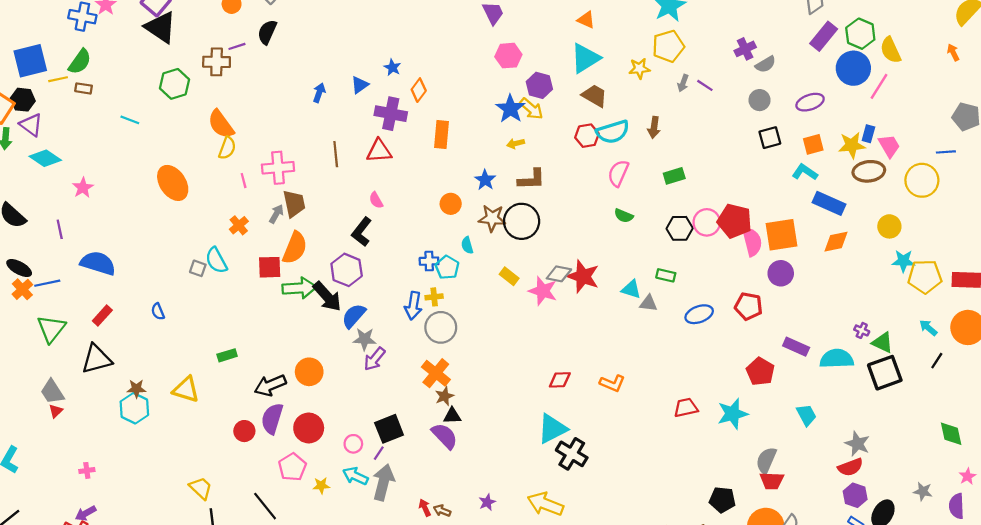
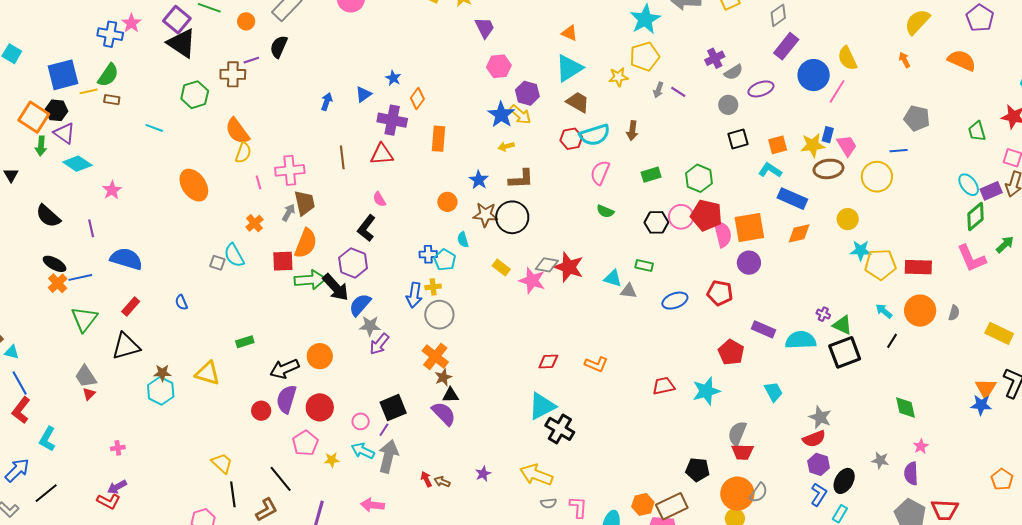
green hexagon: (860, 34) -> (699, 178), moved
purple ellipse: (810, 102) -> (761, 89), moved

